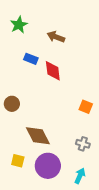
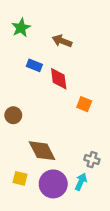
orange square: (86, 107) -> (84, 104), moved
cyan arrow: (80, 176) -> (81, 182), moved

